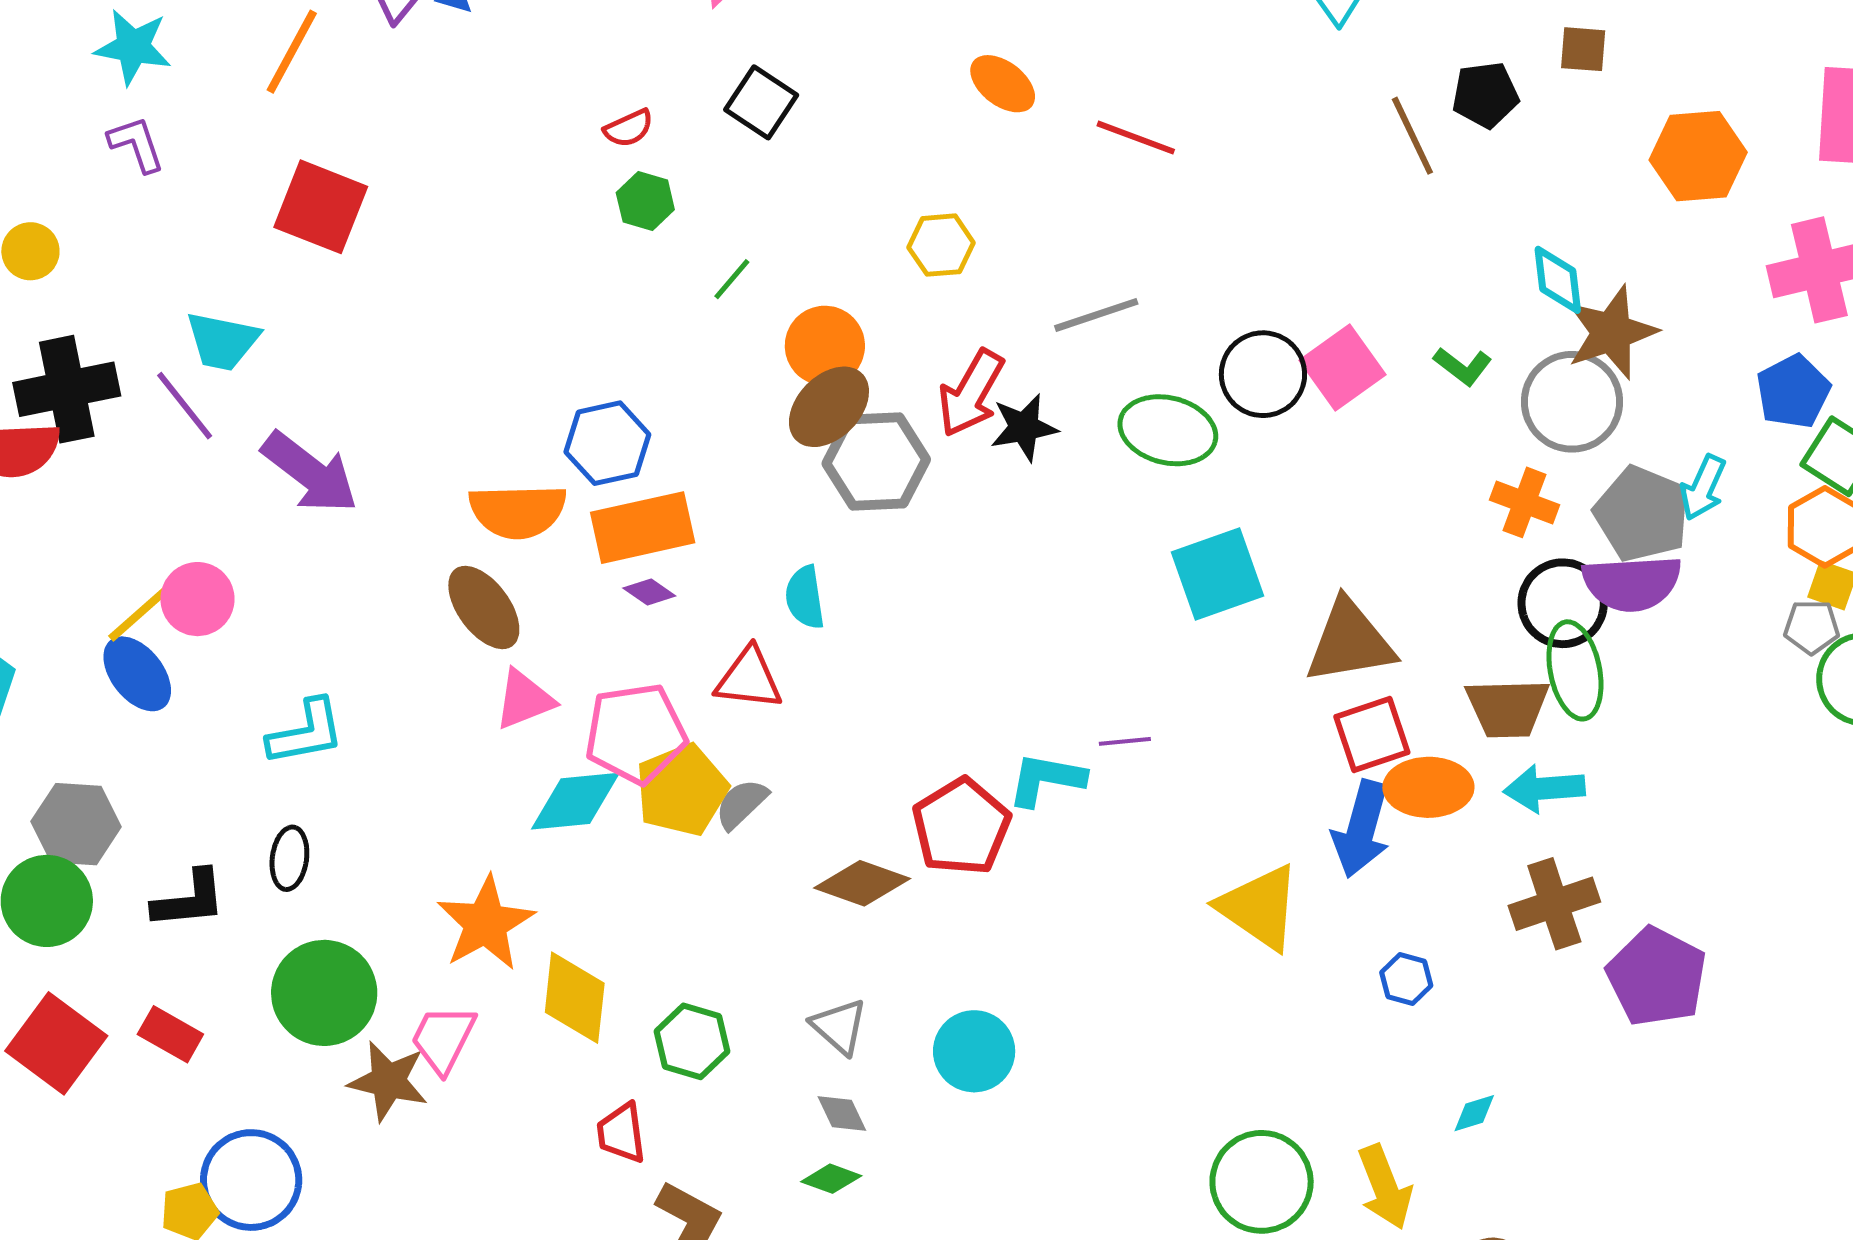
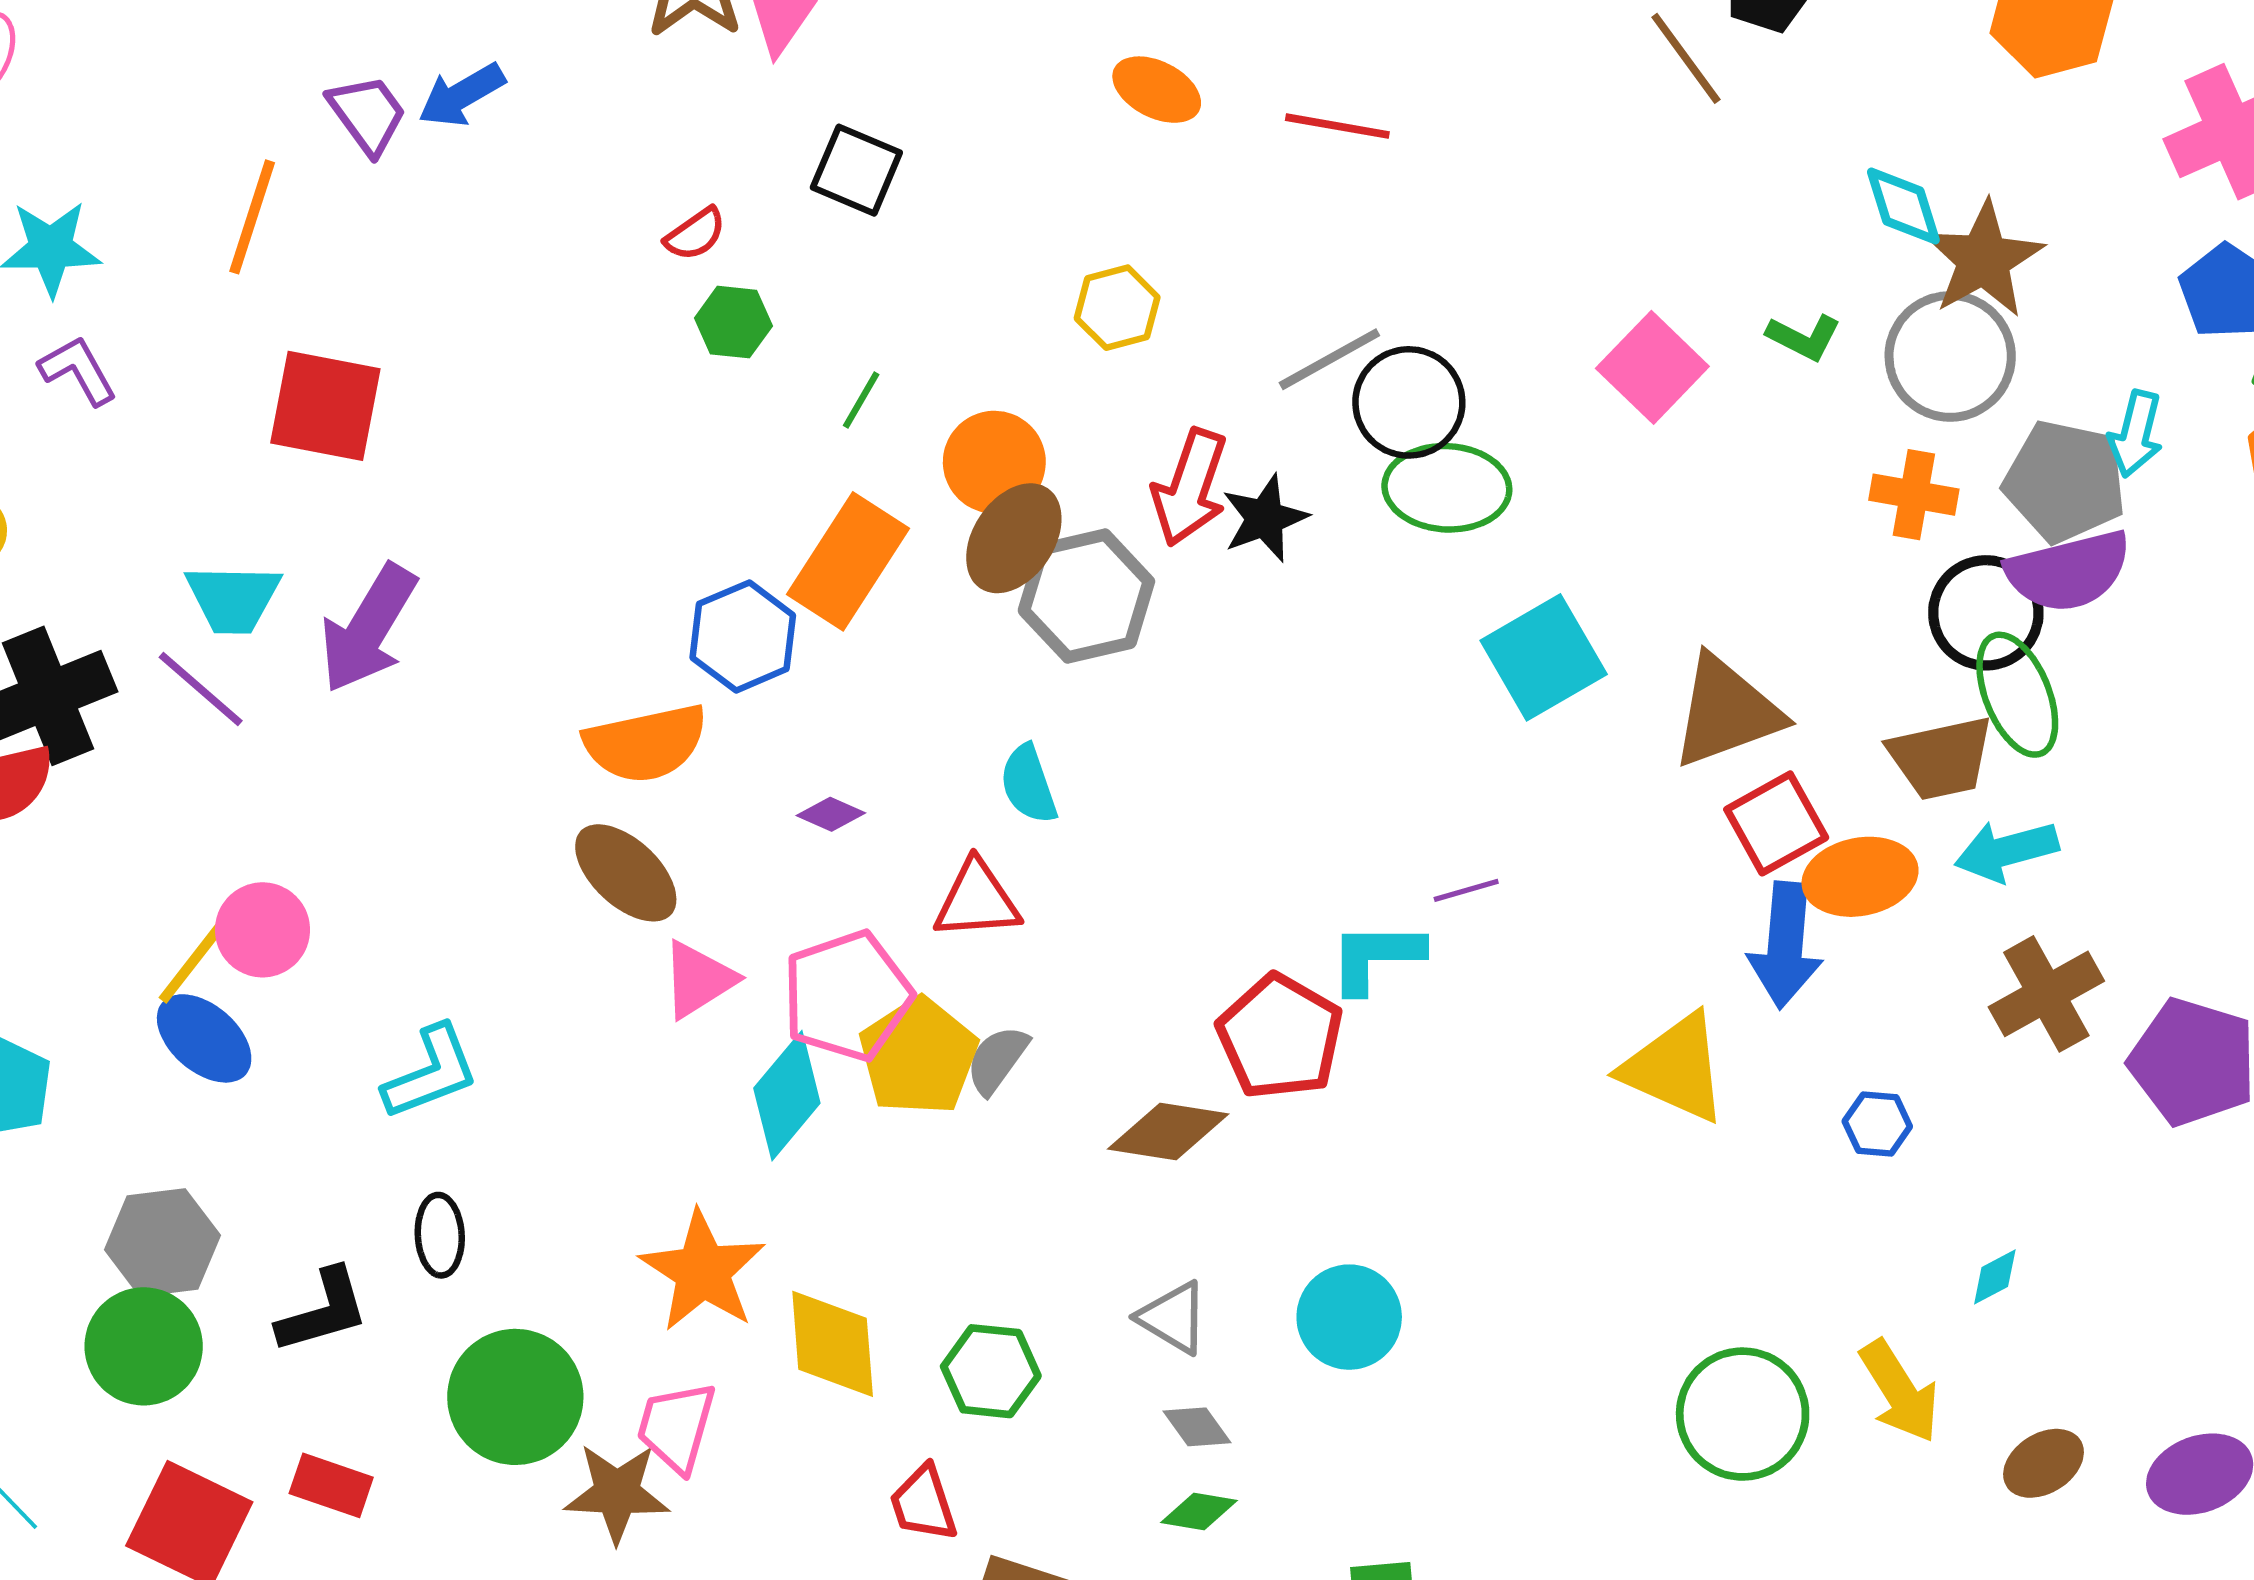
black circle: (1263, 374) -> (1409, 402), moved
purple arrow: (310, 473) -> (368, 628), moved, turned 94
orange rectangle: (643, 528) -> (848, 561), moved, turned -34
cyan diamond: (575, 801) -> (787, 1096), turned -34

